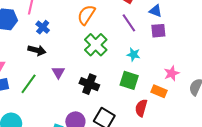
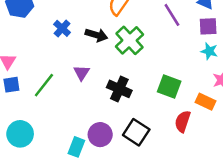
blue cross: (43, 27) -> (62, 28), moved
black arrow: (37, 50) -> (96, 35), moved
cyan star: (134, 55) -> (209, 51), moved

